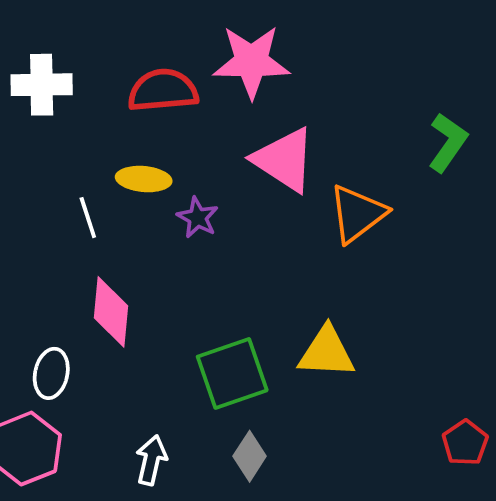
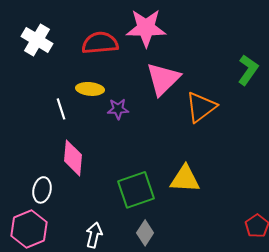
white cross: (42, 85) -> (37, 40), turned 32
pink triangle: (284, 160) -> (163, 79), turned 42
purple star: (198, 218) -> (118, 109), turned -30

